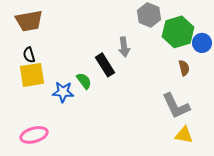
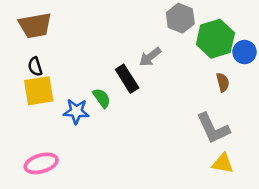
gray arrow: (124, 47) -> (150, 57), turned 60

